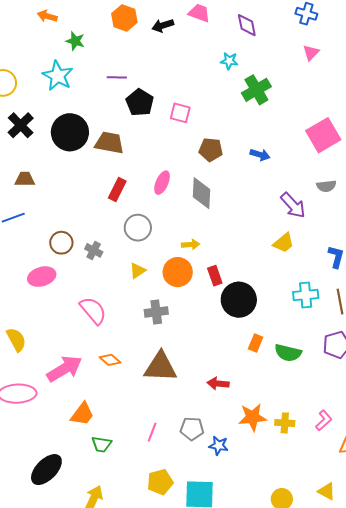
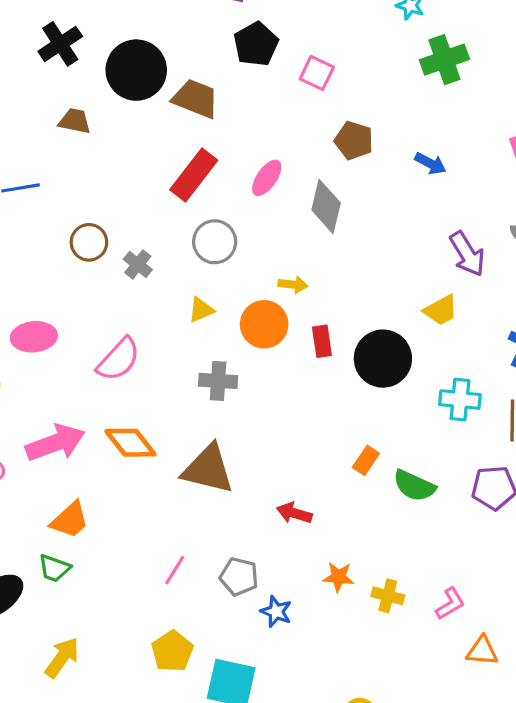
brown trapezoid: (25, 179) -> (75, 121), moved
red rectangle: (117, 189) -> (194, 175), size x1.4
pink ellipse: (42, 277) -> (34, 337), moved
black circle: (239, 300) -> (383, 359), moved
pink semicircle: (93, 311) -> (119, 359), turned 72
orange diamond: (110, 360) -> (130, 443), size x1.5
orange star: (253, 417) -> (338, 577), size x0.7
green trapezoid: (101, 444) -> (54, 568), moved
yellow pentagon: (160, 482) -> (172, 651), turned -30

